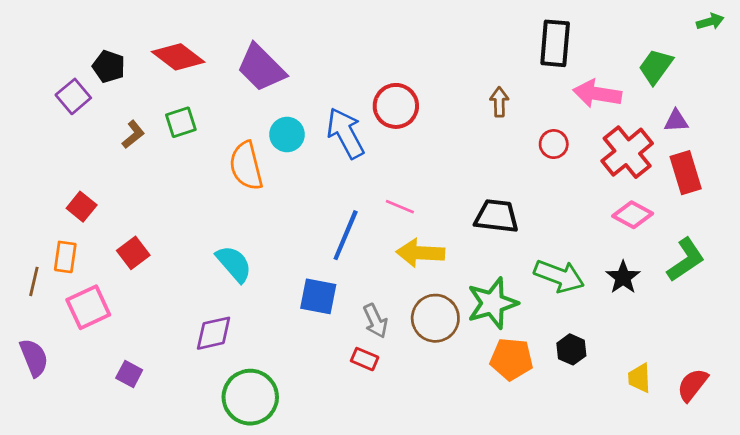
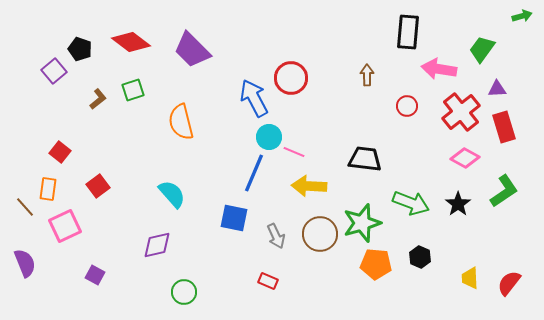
cyan circle: (287, 134) -> (269, 137), moved
brown line: (34, 281) -> (25, 207), turned -55
red rectangle: (365, 359) -> (268, 281), moved
green circle: (250, 397) -> (184, 292), size x0.6

